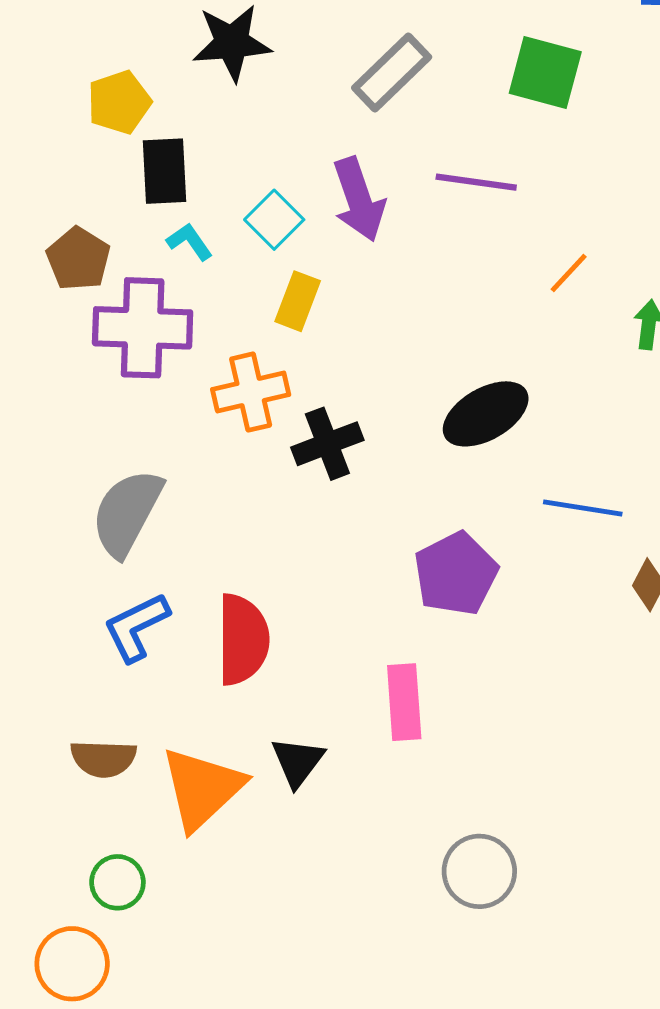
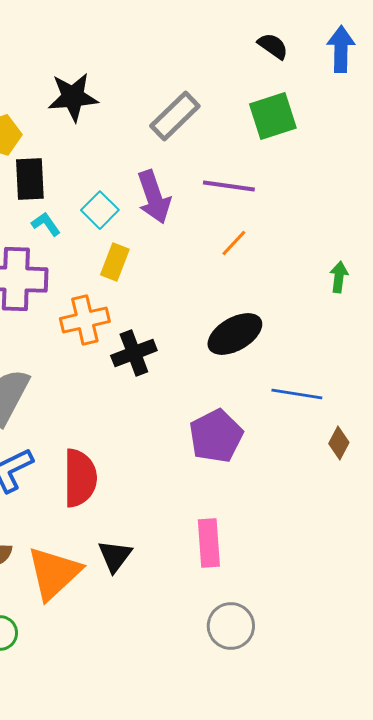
green square: (545, 72) -> (273, 116), turned -33
orange line: (569, 273) -> (234, 243), moved
pink rectangle: (404, 702) -> (209, 543), moved

